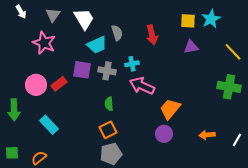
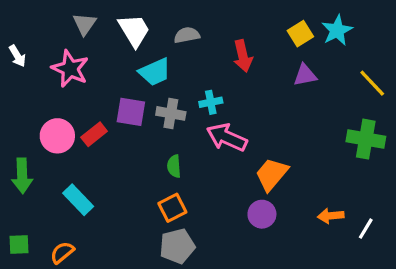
white arrow: (21, 12) -> (17, 56), moved
yellow square: (188, 21) -> (300, 34), turned -35
gray semicircle: (117, 33) -> (187, 35), moved, turned -84
white line: (237, 140) -> (366, 229), moved

